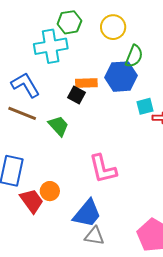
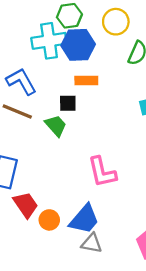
blue hexagon: (121, 77) -> (78, 45), moved
black square: (77, 95) -> (68, 103), moved, turned -30
orange circle: (50, 191) -> (49, 220), moved

